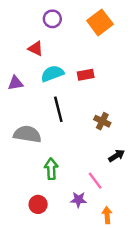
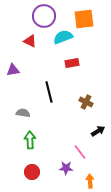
purple circle: (52, 19) -> (44, 16), size x1.5
orange square: (100, 22) -> (84, 19), turned 30
cyan semicircle: (52, 74) -> (63, 37), moved
gray semicircle: (27, 134) -> (23, 113), size x0.6
green arrow: (51, 169) -> (30, 140), moved

